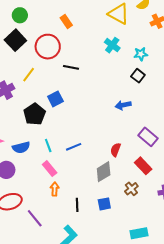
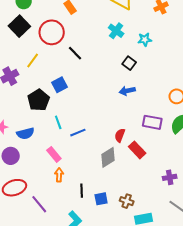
black line: (71, 67) -> (75, 53), turned 35
black square: (138, 76) -> (129, 63), moved
purple rectangle: (148, 137) -> (152, 122), turned -30
cyan line: (48, 146) -> (58, 122), moved
red rectangle: (143, 166) -> (137, 150), moved
brown cross: (131, 189) -> (127, 201), moved, turned -32
blue square: (104, 204) -> (101, 199), moved

